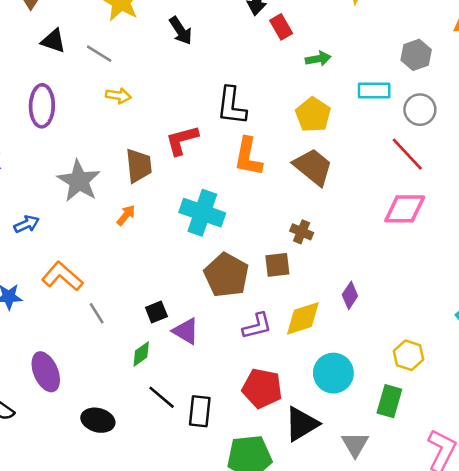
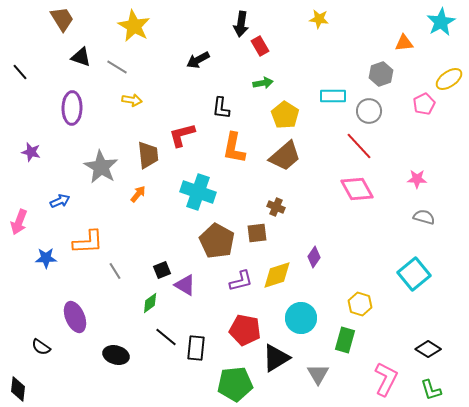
black arrow: (181, 31) -> (198, 60), moved, turned 95
gray hexagon: (416, 55) -> (381, 74), moved
green arrow: (318, 59) -> (263, 83), moved
black L-shape: (232, 106) -> (221, 108), size x0.7
brown trapezoid: (313, 167) -> (285, 156), turned 100
pink diamond: (405, 209) -> (357, 189), turned 60
orange L-shape: (62, 276) -> (88, 242), turned 136

